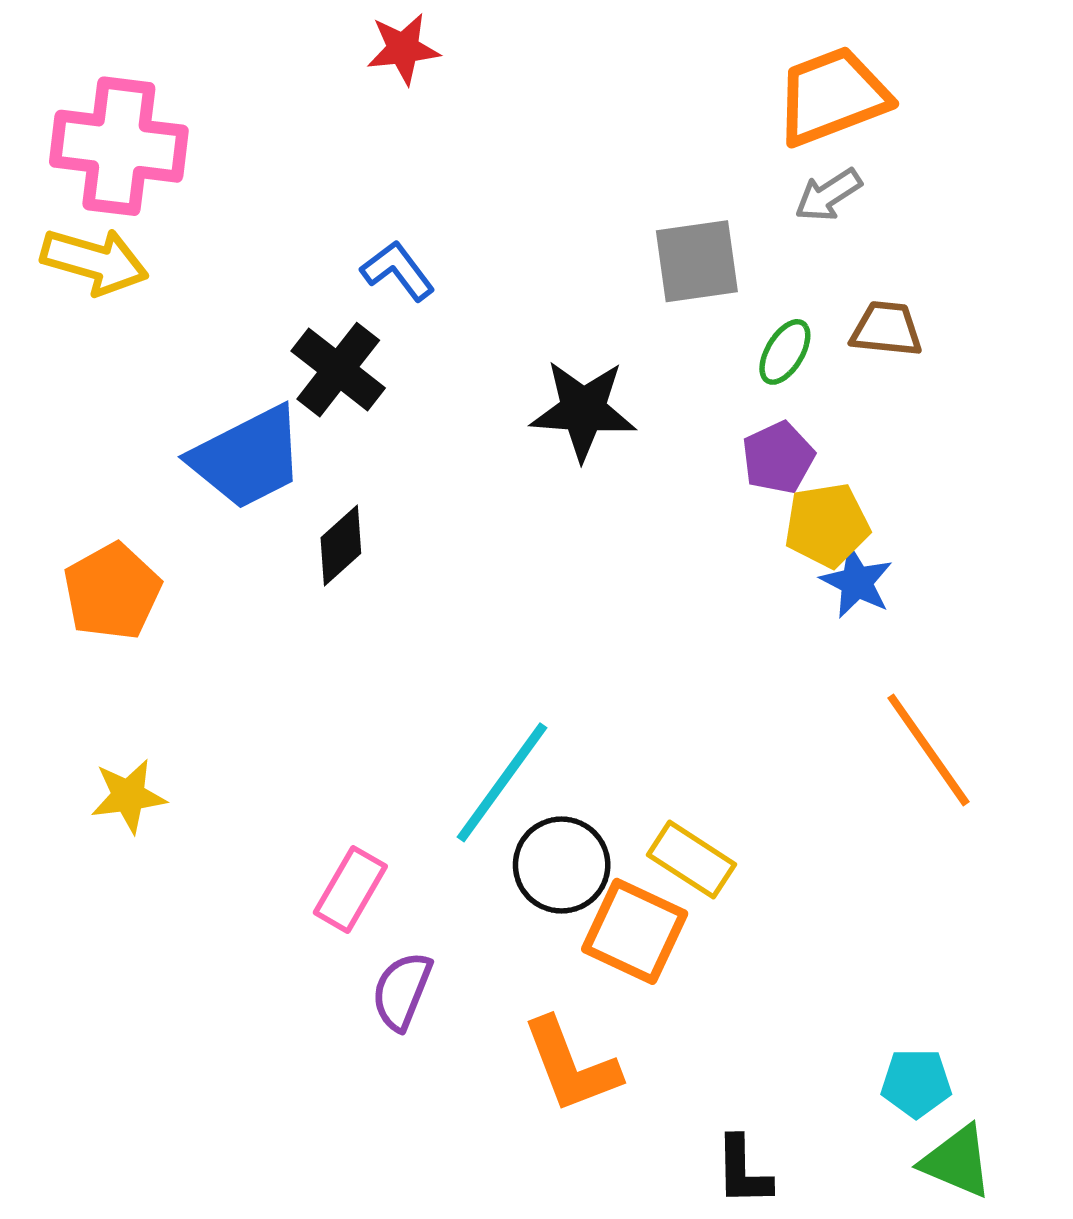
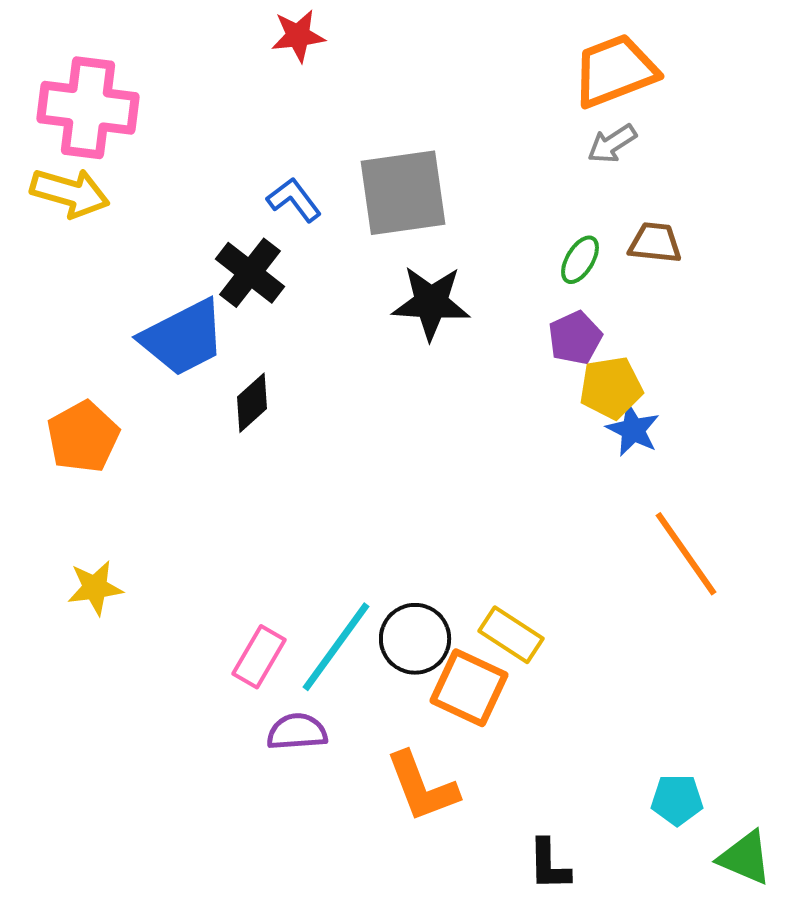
gray square: (697, 261) -> (403, 193), moved, size x1.4
cyan line: (502, 782) -> (336, 647), moved
purple semicircle: (402, 991) -> (297, 732), turned 64
green triangle: (957, 1161) -> (745, 858), moved

